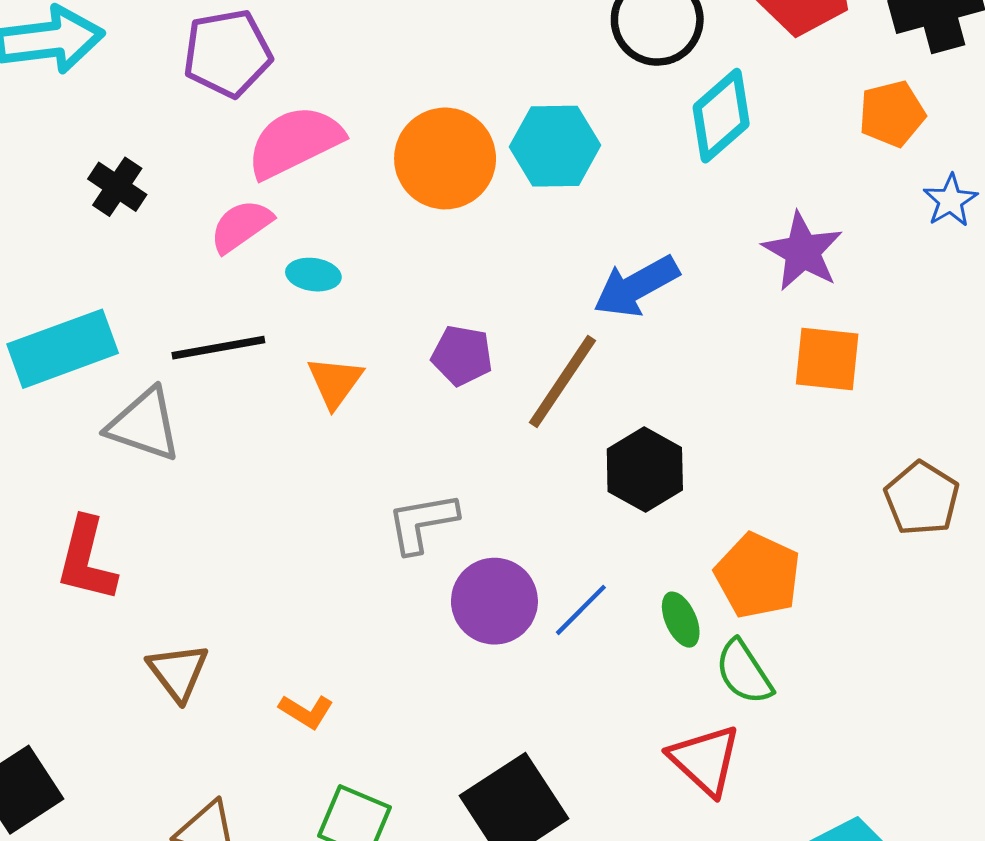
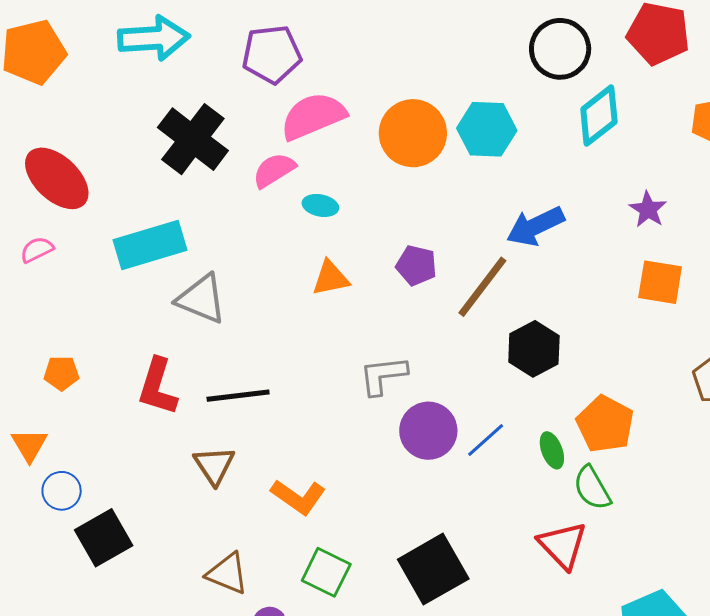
black cross: (117, 187) -> (193, 139), size x1.8
purple star: (803, 251) -> (648, 209), size x0.7
black line: (218, 348) -> (238, 396), moved
orange triangle: (335, 382) -> (330, 278), turned 39
orange L-shape: (306, 711) -> (298, 497), size x1.5

